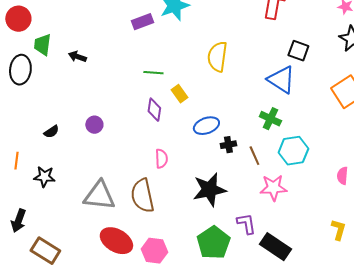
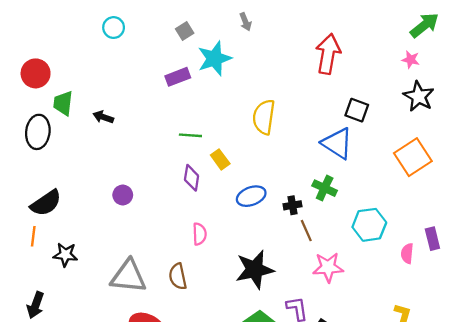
black semicircle: (51, 132) -> (46, 203), moved, size x1.8
black cross: (228, 145) -> (292, 205), moved
cyan hexagon: (293, 151) -> (369, 225), moved
brown semicircle: (142, 196) -> (178, 276), size x0.7

